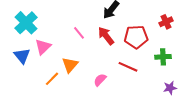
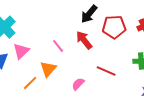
pink line: (79, 33) -> (58, 46), moved
red pentagon: (136, 37) -> (114, 27), moved

